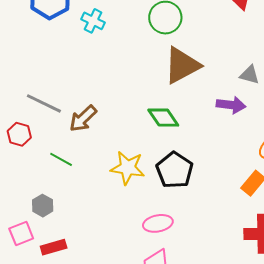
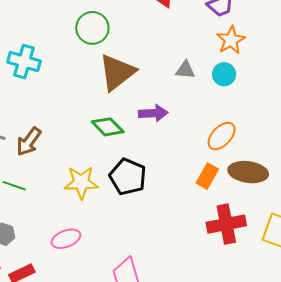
cyan cross: (93, 21) -> (24, 62), moved, size x1.4
purple arrow: (231, 105) -> (153, 113), moved
pink ellipse: (158, 223) -> (66, 239), moved

